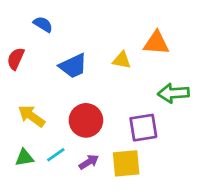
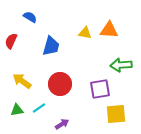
yellow triangle: (122, 60) -> (85, 33), moved
blue trapezoid: (73, 66) -> (51, 46), turned -50
purple arrow: (89, 162) -> (62, 124), moved
yellow square: (126, 163) -> (116, 114), moved

